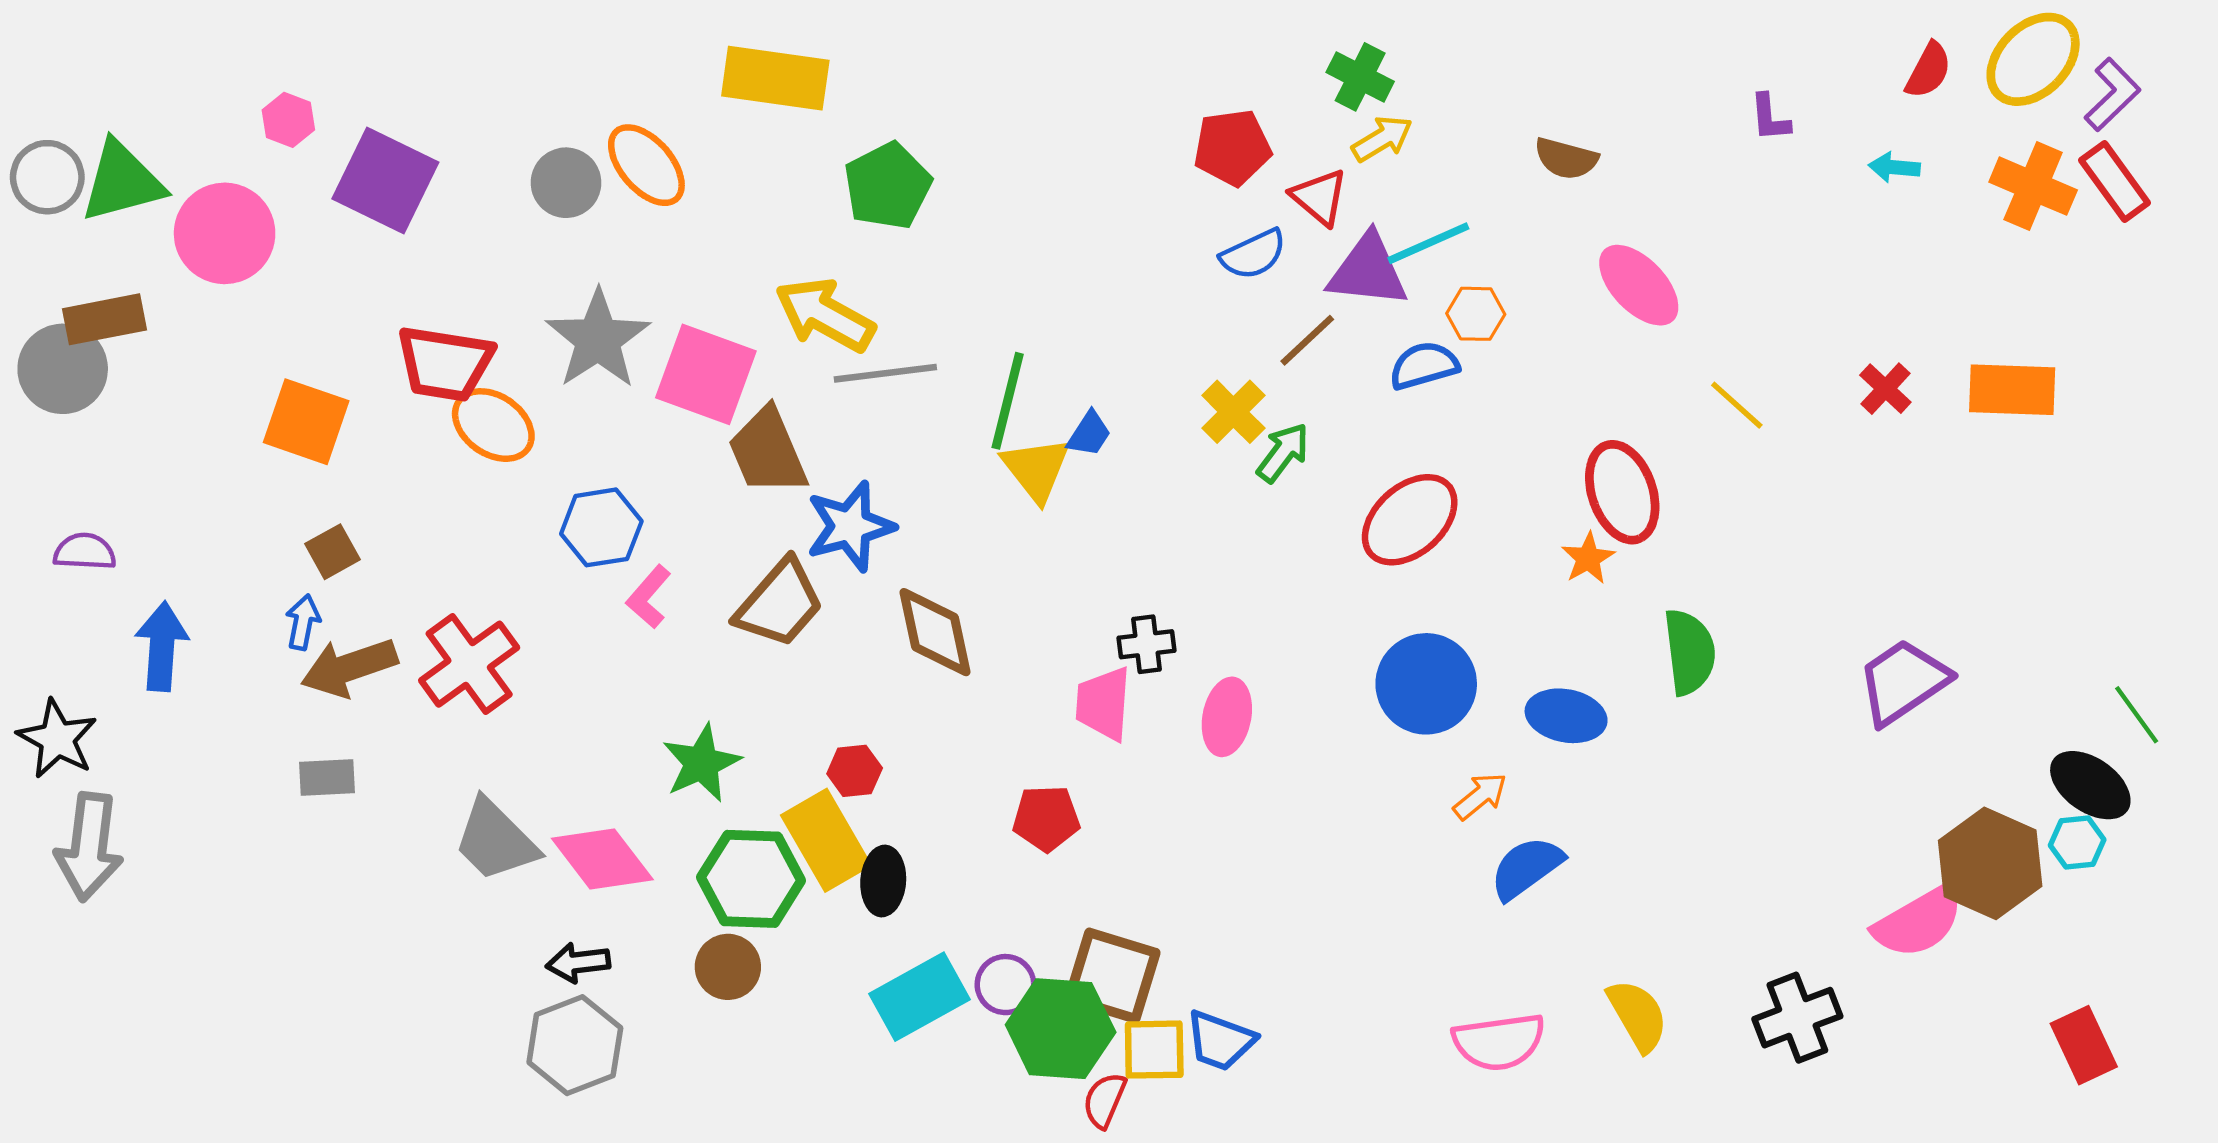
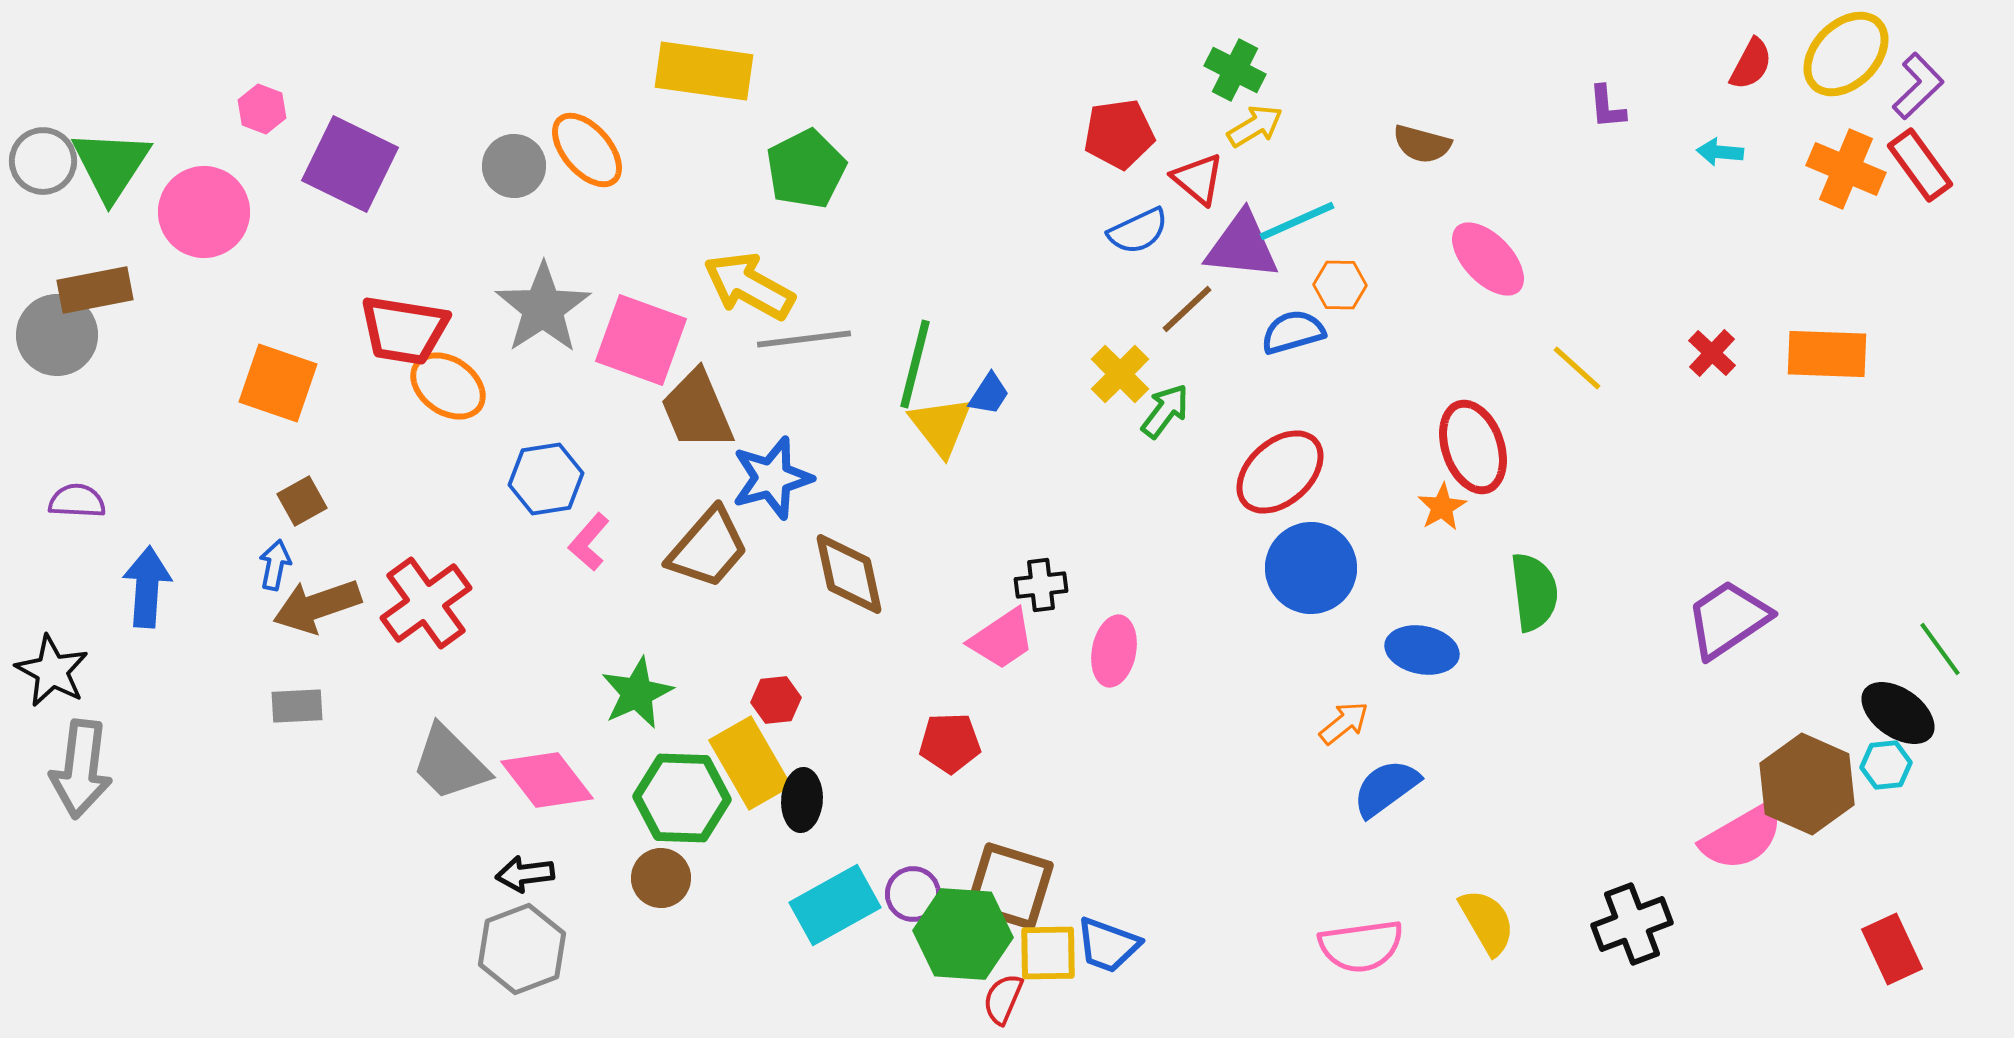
green triangle: (122, 182) -> (111, 165), turned -42
blue circle: (1426, 684) -> (1311, 568), moved
pink trapezoid: (1103, 704) -> (1002, 639), turned -128

